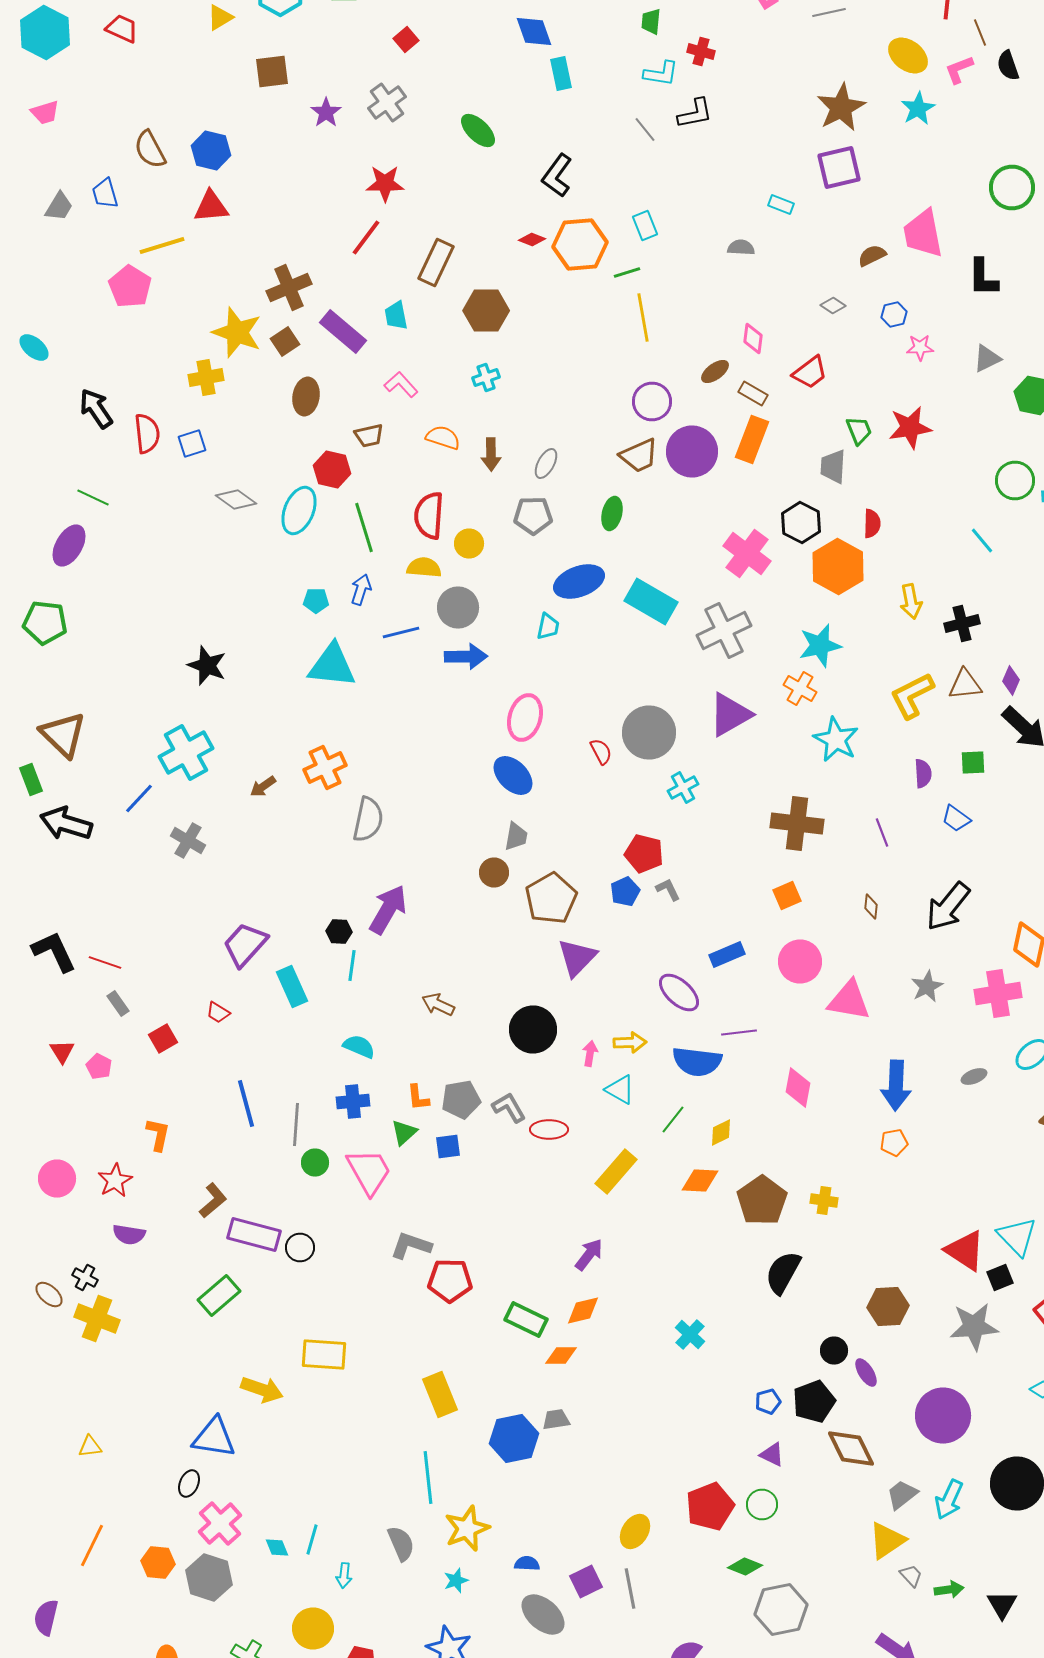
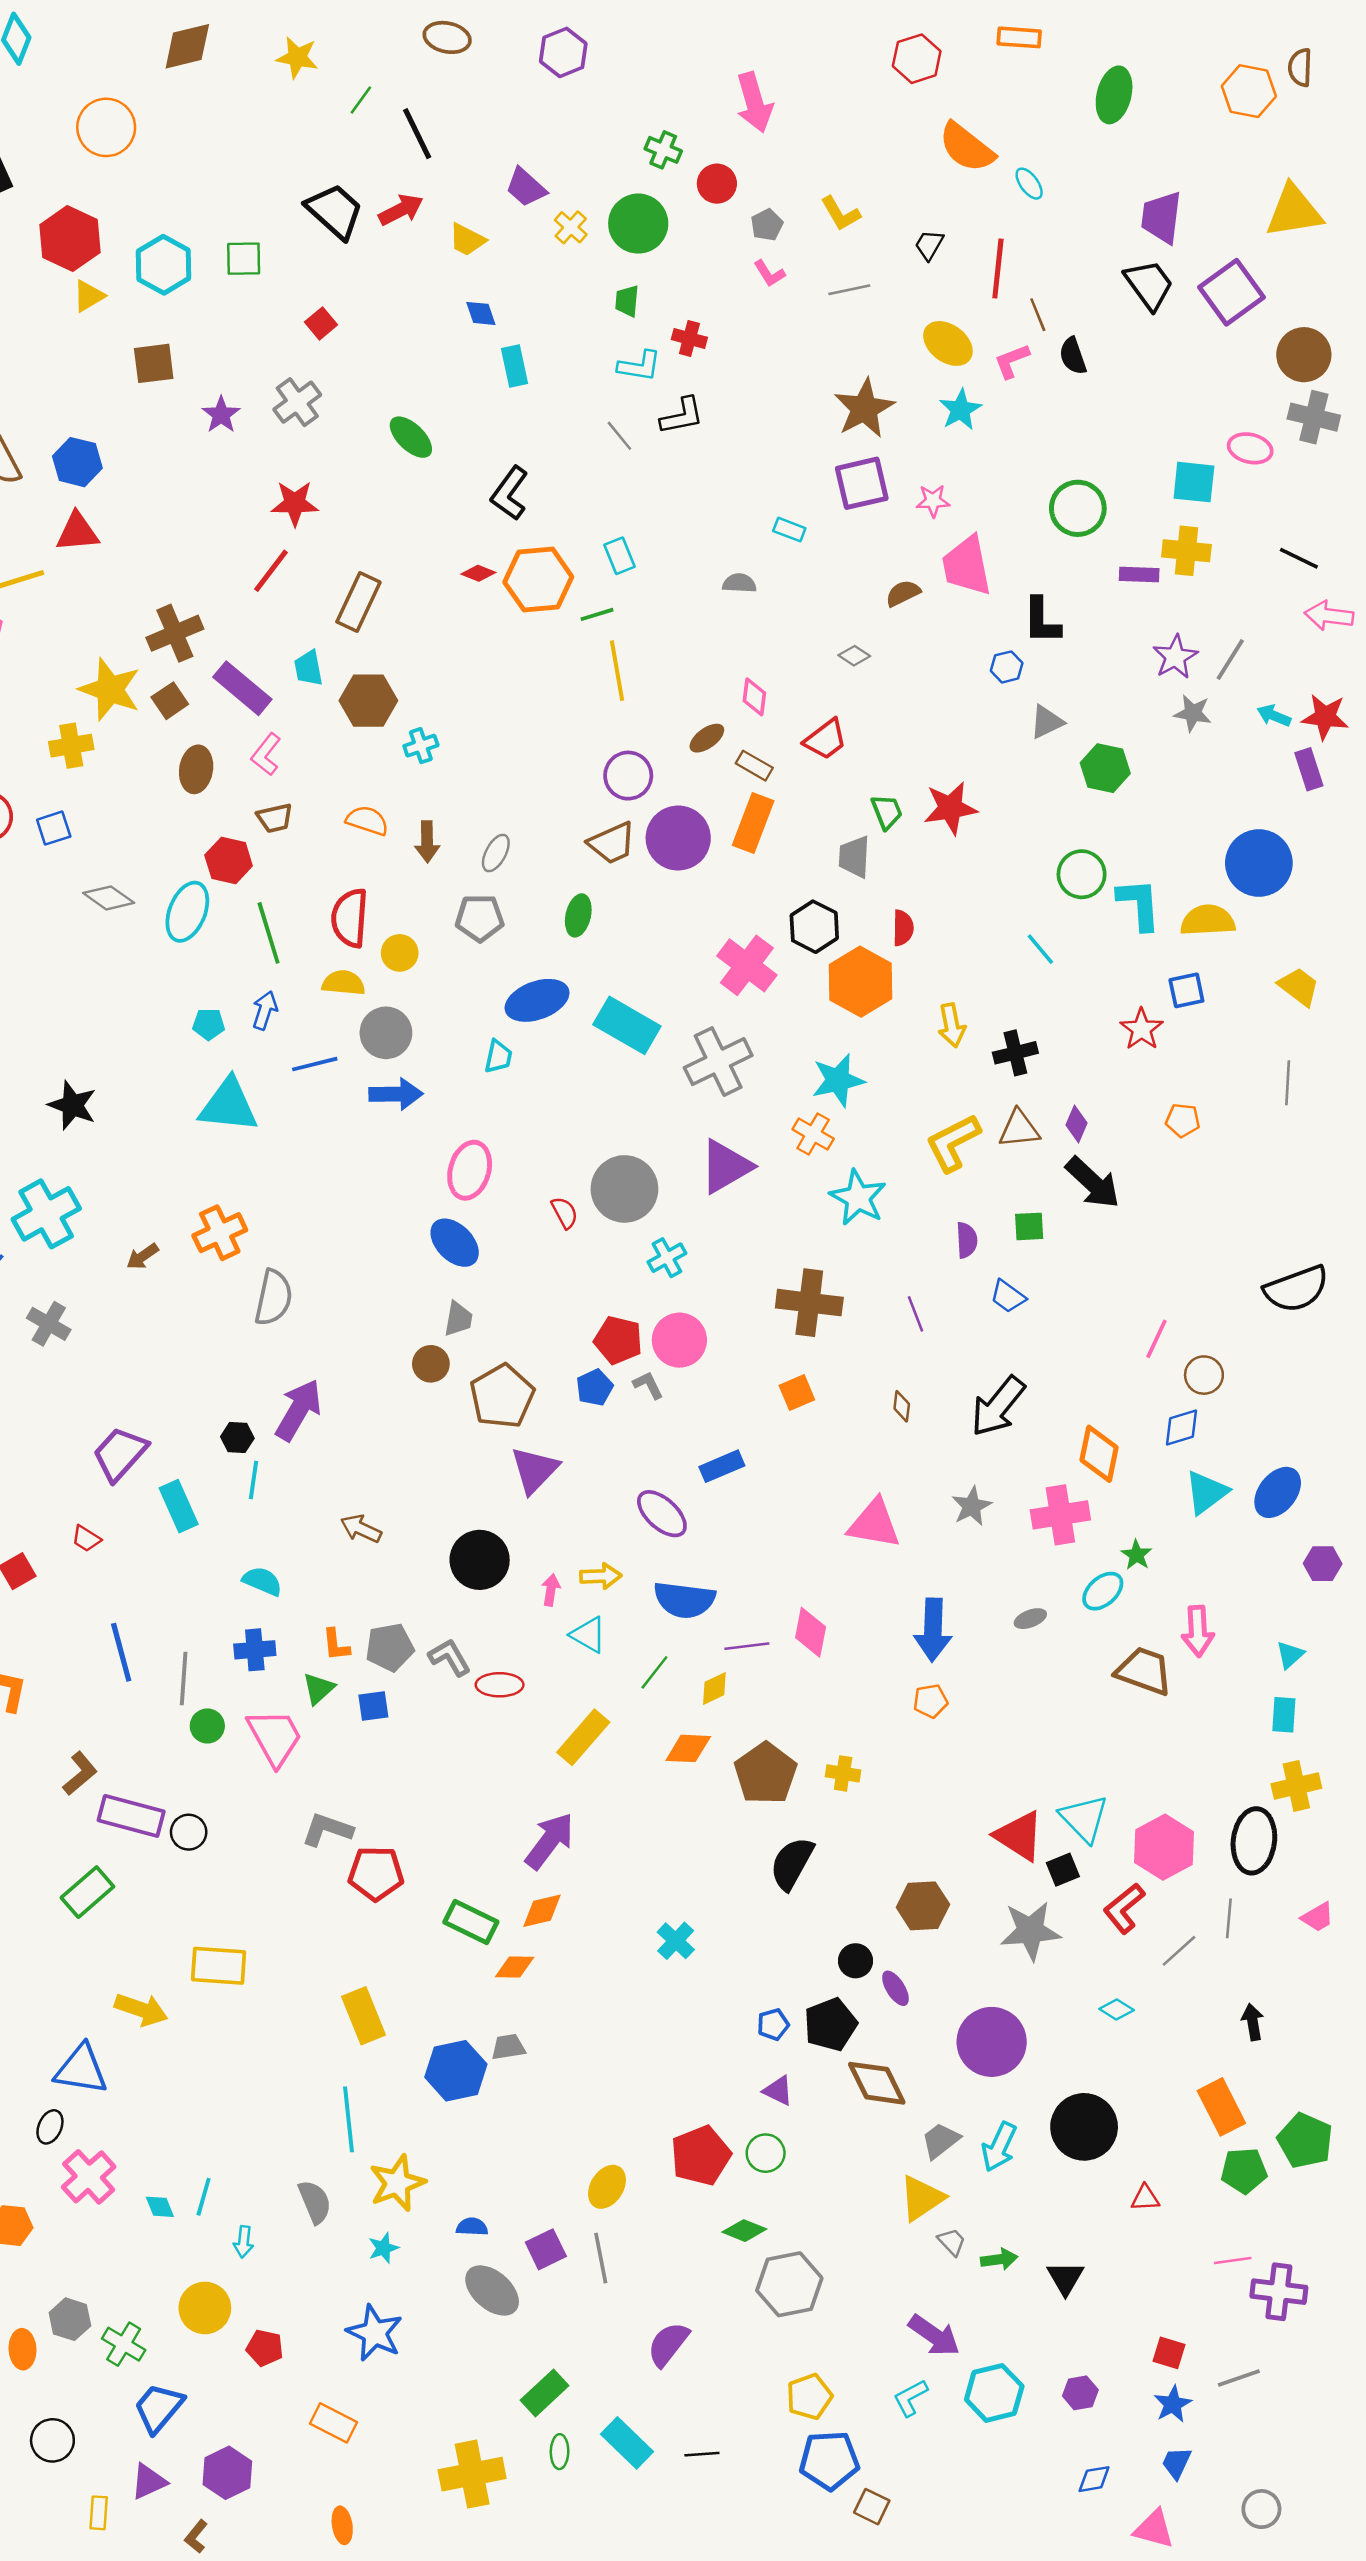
blue diamond: (534, 32) -> (481, 313), size x0.7
brown hexagon: (486, 310) -> (368, 701), moved
blue hexagon: (894, 314) -> (1007, 667), moved
pink star: (920, 348) -> (933, 501), moved
pink L-shape: (401, 384) -> (266, 754), moved, turned -100
pink circle: (800, 962) -> (679, 1340), moved
purple line: (739, 1032) -> (747, 1646), moved
purple arrow: (589, 1254) -> (550, 1841), size x1.4
gray hexagon: (209, 1578) -> (70, 2319), moved, size x0.7

